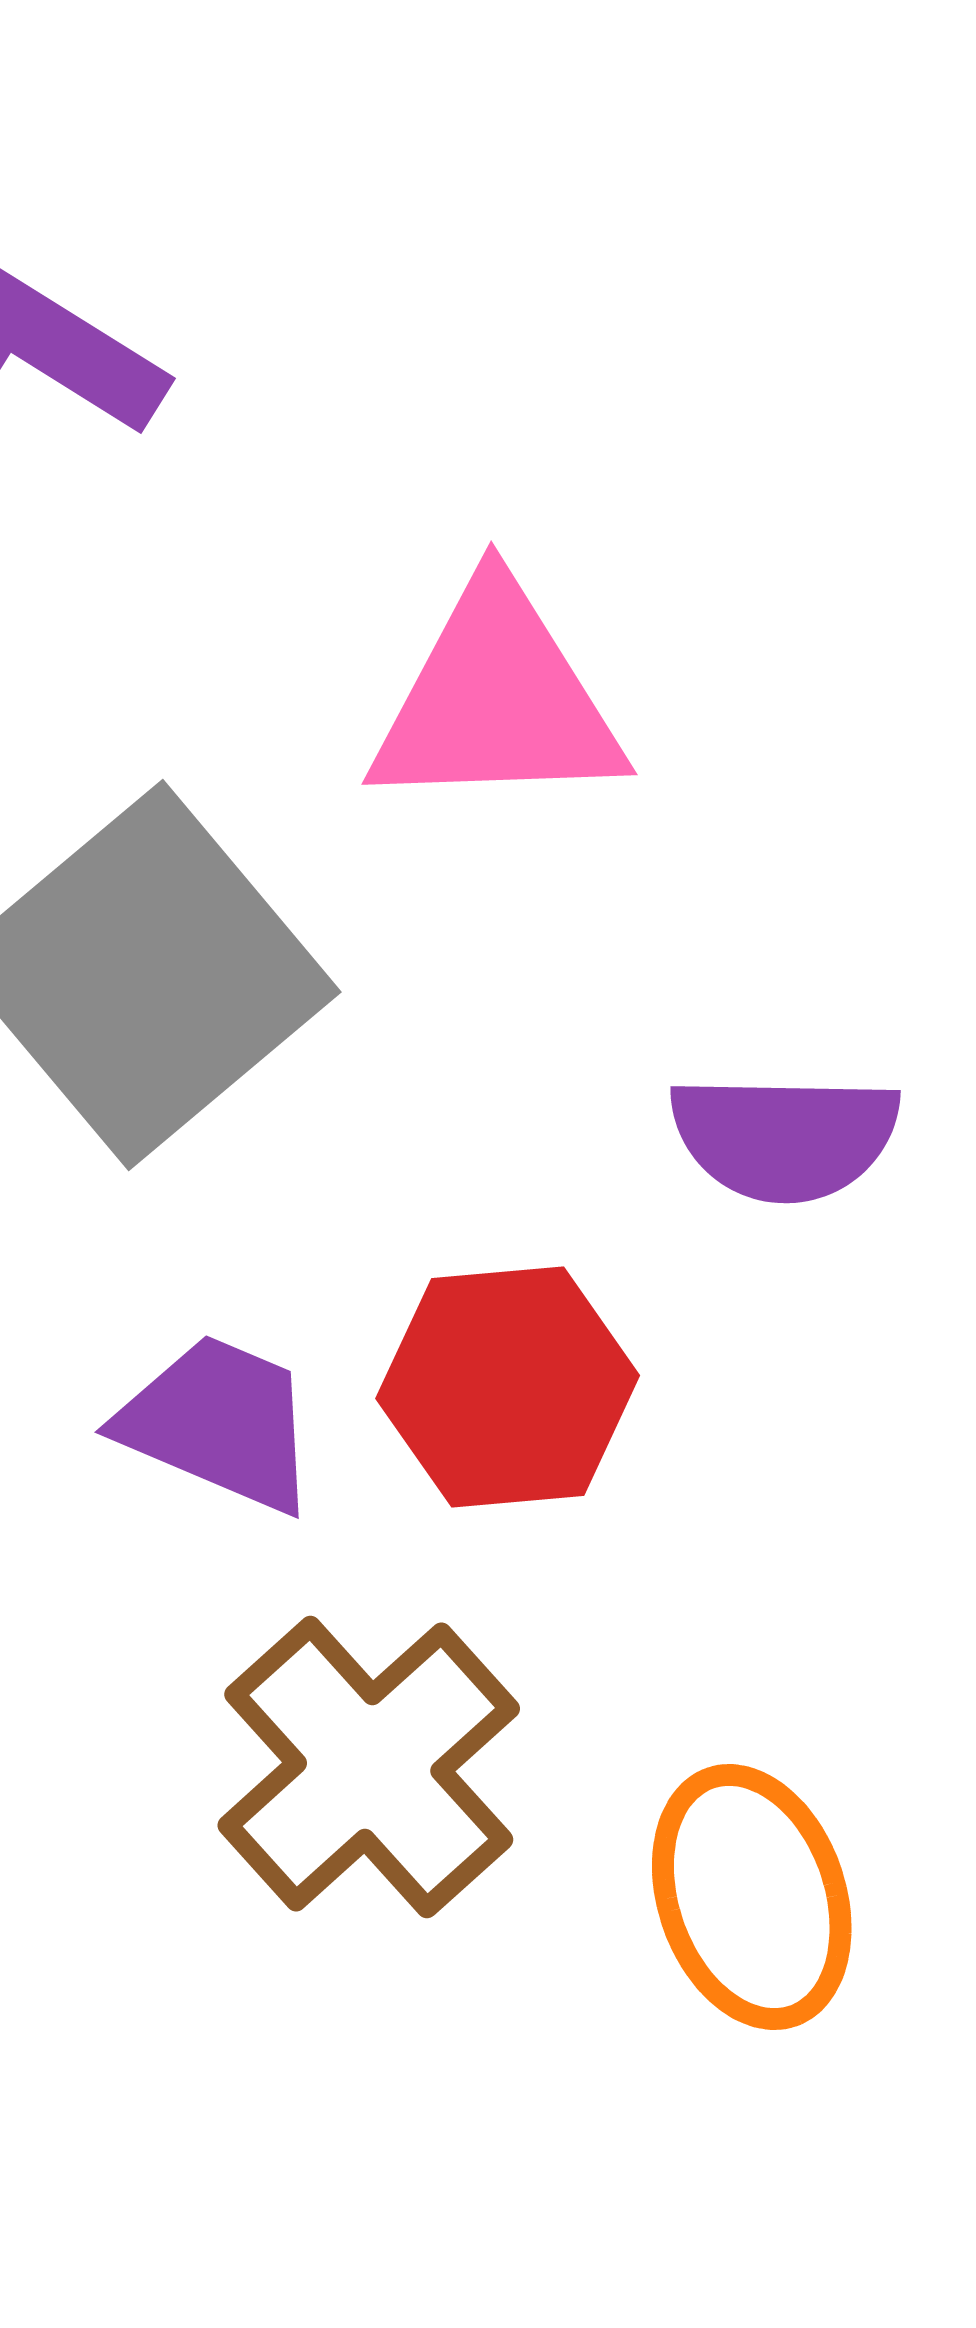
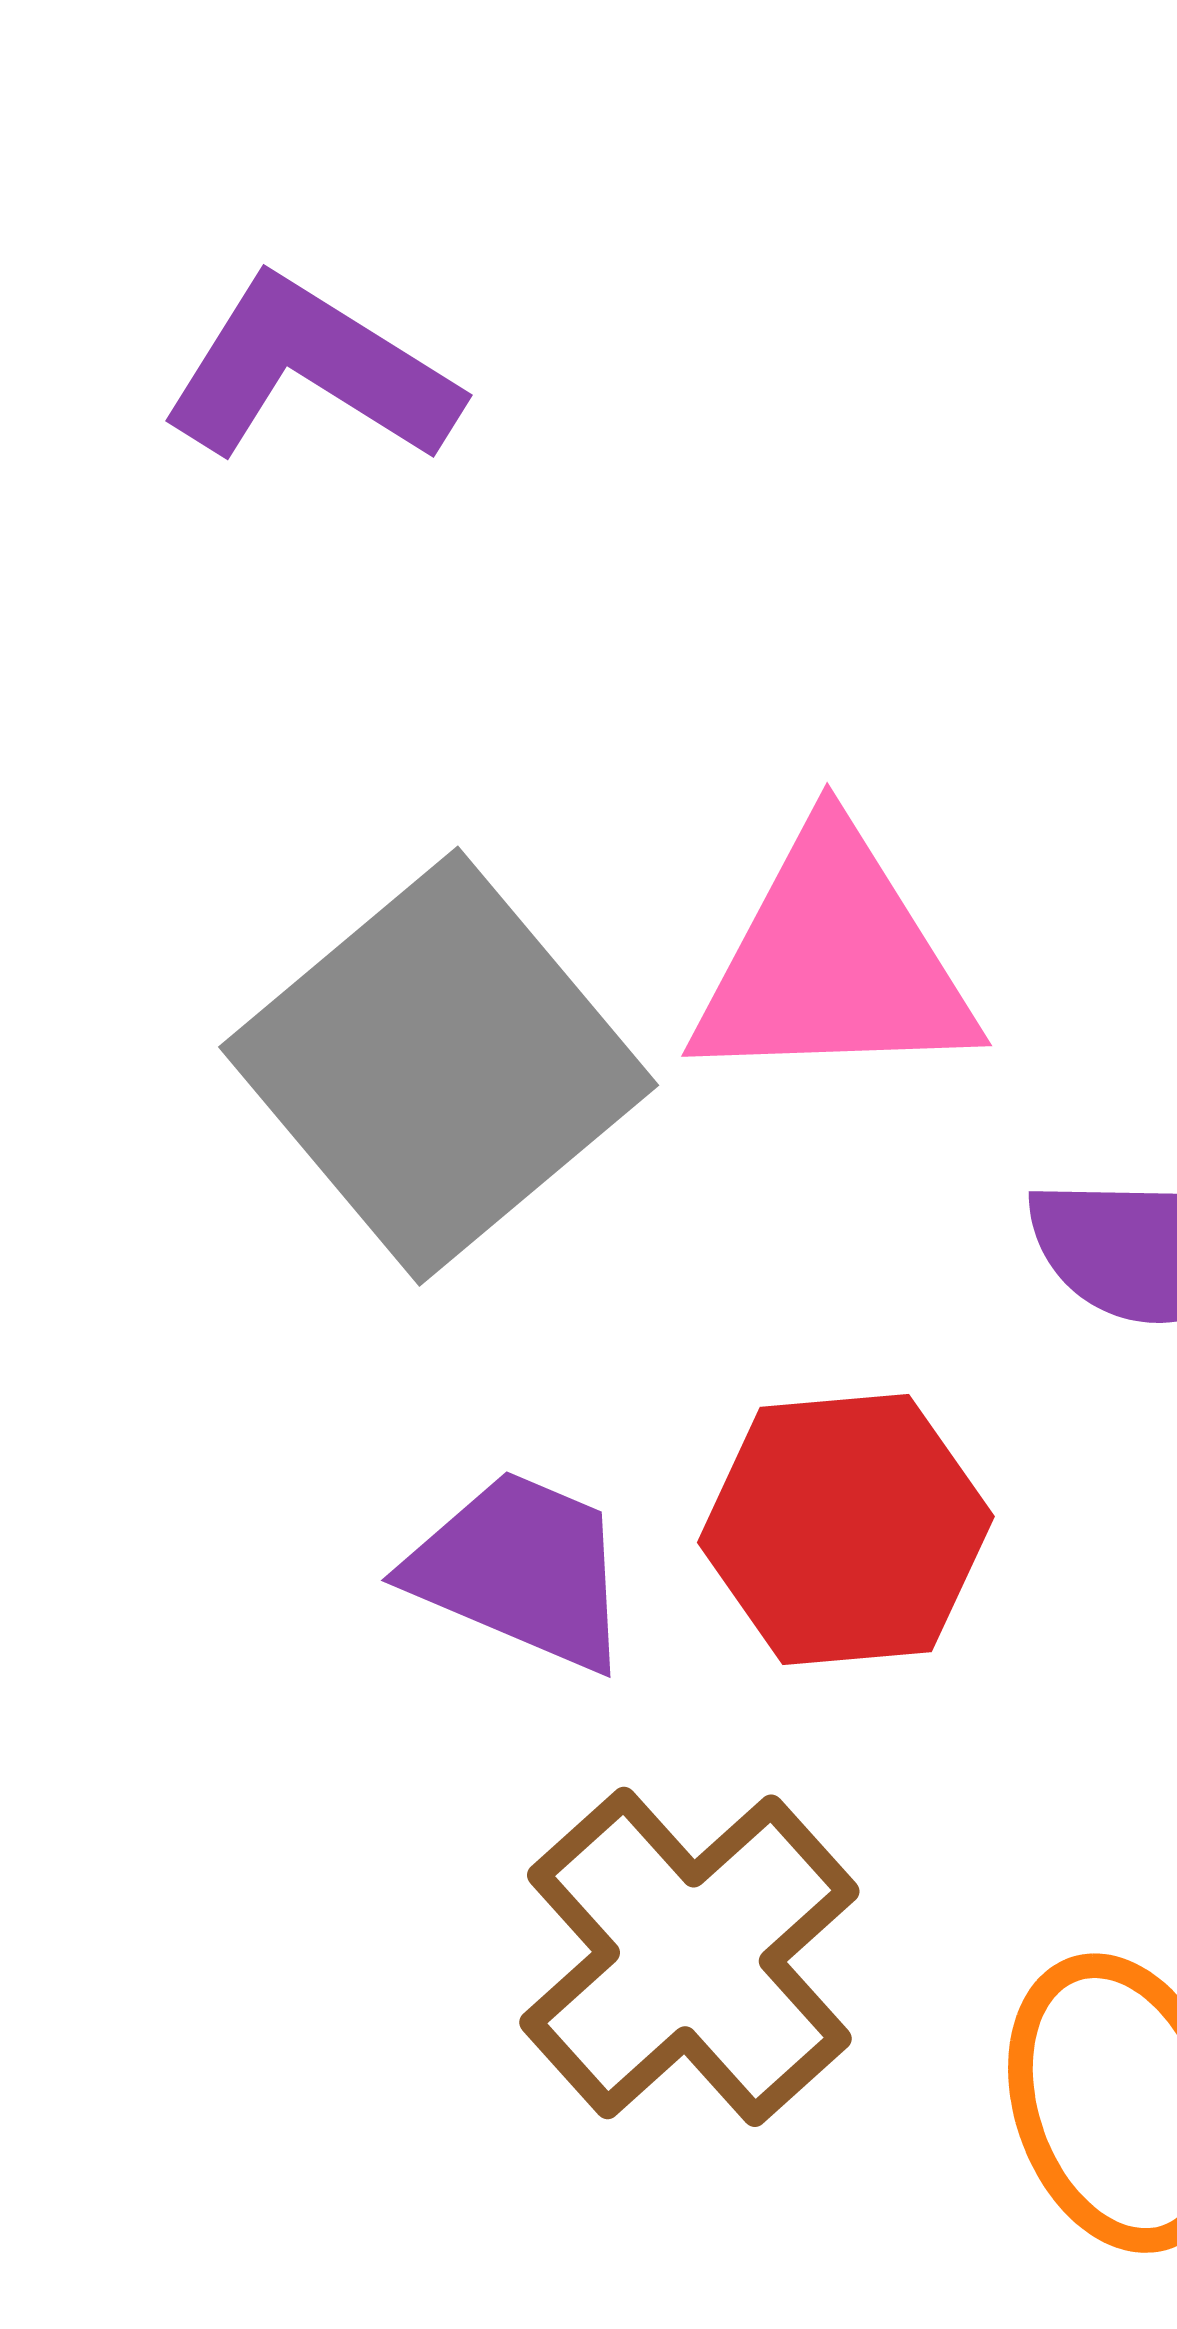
pink triangle: (497, 700) -> (833, 962), moved

